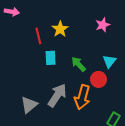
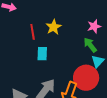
green arrow: (79, 64) -> (90, 45), moved
red circle: (99, 79) -> (86, 78), size x1.6

